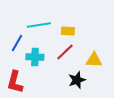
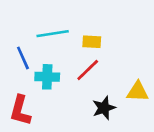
blue line: (17, 43) -> (23, 58), turned -54
yellow triangle: (94, 60) -> (138, 92), moved

